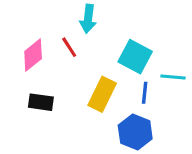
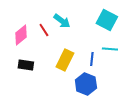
cyan arrow: (88, 19) -> (62, 21), moved, turned -60
cyan square: (135, 57) -> (107, 20), moved

